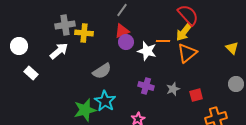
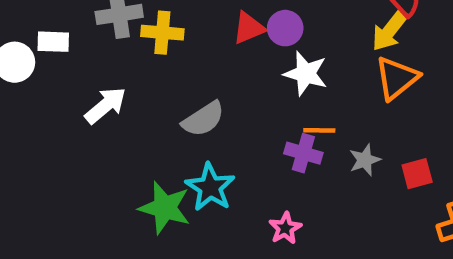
orange line: (163, 41) -> (319, 130), moved
purple circle: (126, 42) -> (285, 28), moved
white arrow: (59, 51) -> (106, 105), moved
white rectangle: (31, 73) -> (53, 42), moved, turned -40
green star: (85, 110) -> (165, 208), turned 30

